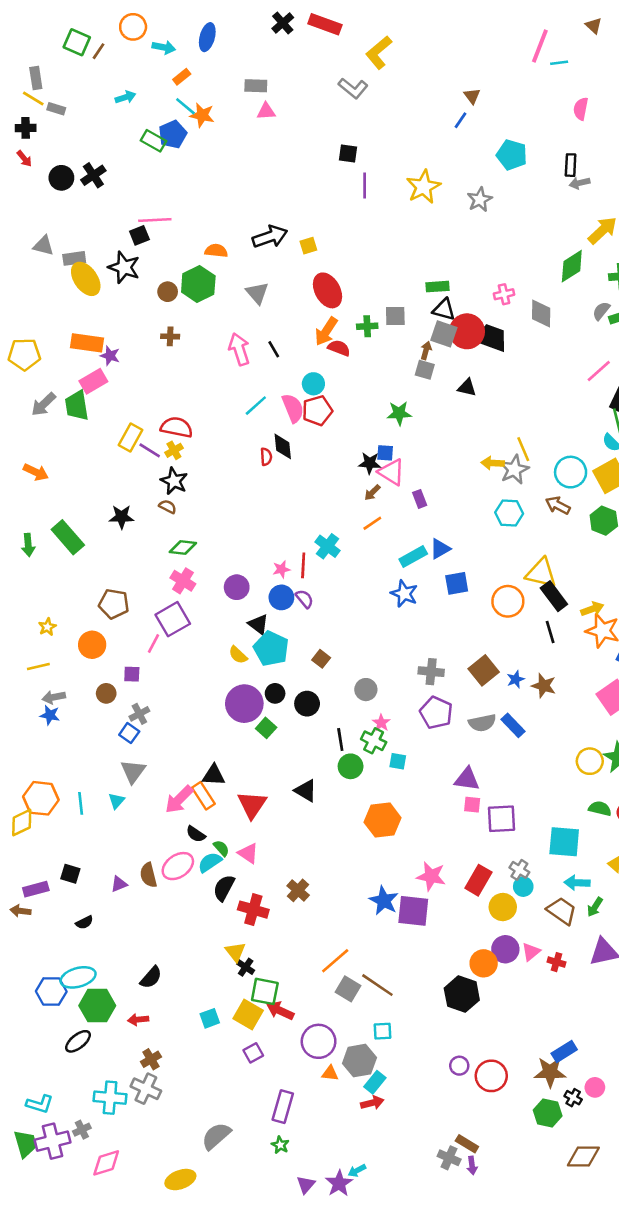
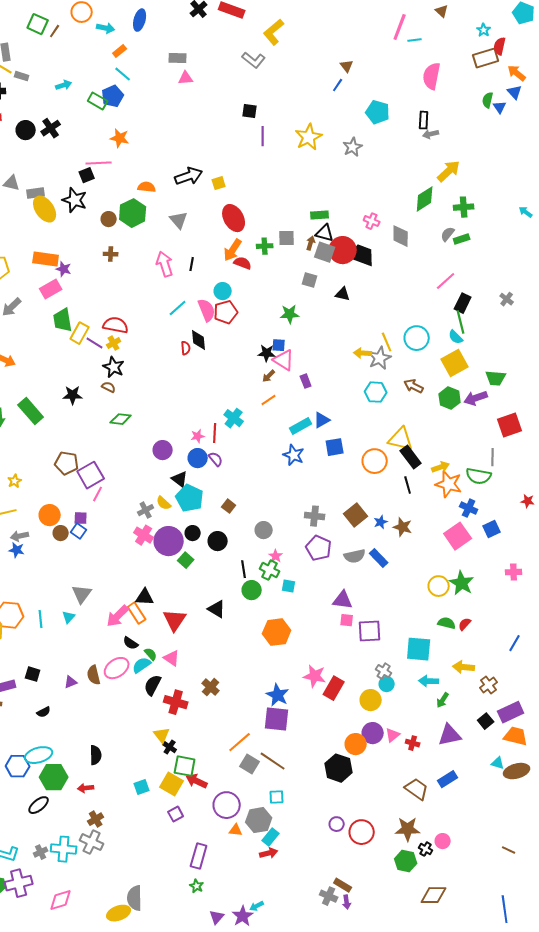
cyan arrow: (125, 97) -> (64, 85), moved
pink semicircle: (581, 109) -> (432, 76), size x1.5
orange star: (202, 115) -> (120, 138), moved
pink cross: (504, 294) -> (372, 221), turned 35
black line: (274, 349) -> (192, 264), turned 40
brown arrow: (426, 351) -> (311, 243), moved
green trapezoid: (77, 406) -> (63, 320), moved
cyan circle: (571, 472) -> (417, 338), moved
pink cross: (183, 581) -> (144, 535), moved
purple square: (173, 619) -> (91, 475), moved
orange circle: (92, 645) -> (50, 515), moved
gray cross: (139, 714) -> (146, 510), moved
blue square: (129, 733) -> (79, 531), moved
red rectangle: (478, 880) -> (334, 688), moved
purple square: (413, 911) -> (277, 719), moved
brown trapezoid: (562, 911) -> (417, 789), moved
black semicircle: (151, 977) -> (96, 755), turned -42
blue rectangle: (564, 1052) -> (448, 779), moved
gray cross: (82, 1130) -> (41, 852), moved
gray semicircle: (216, 1136) -> (135, 898), moved, turned -50

